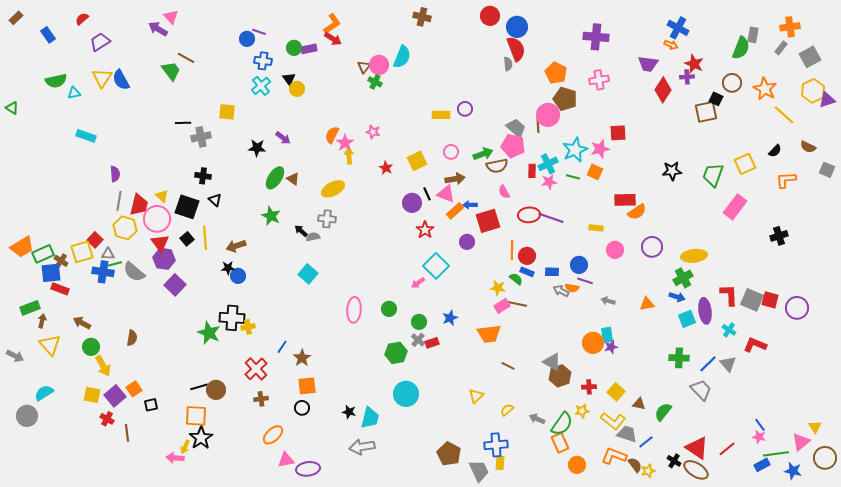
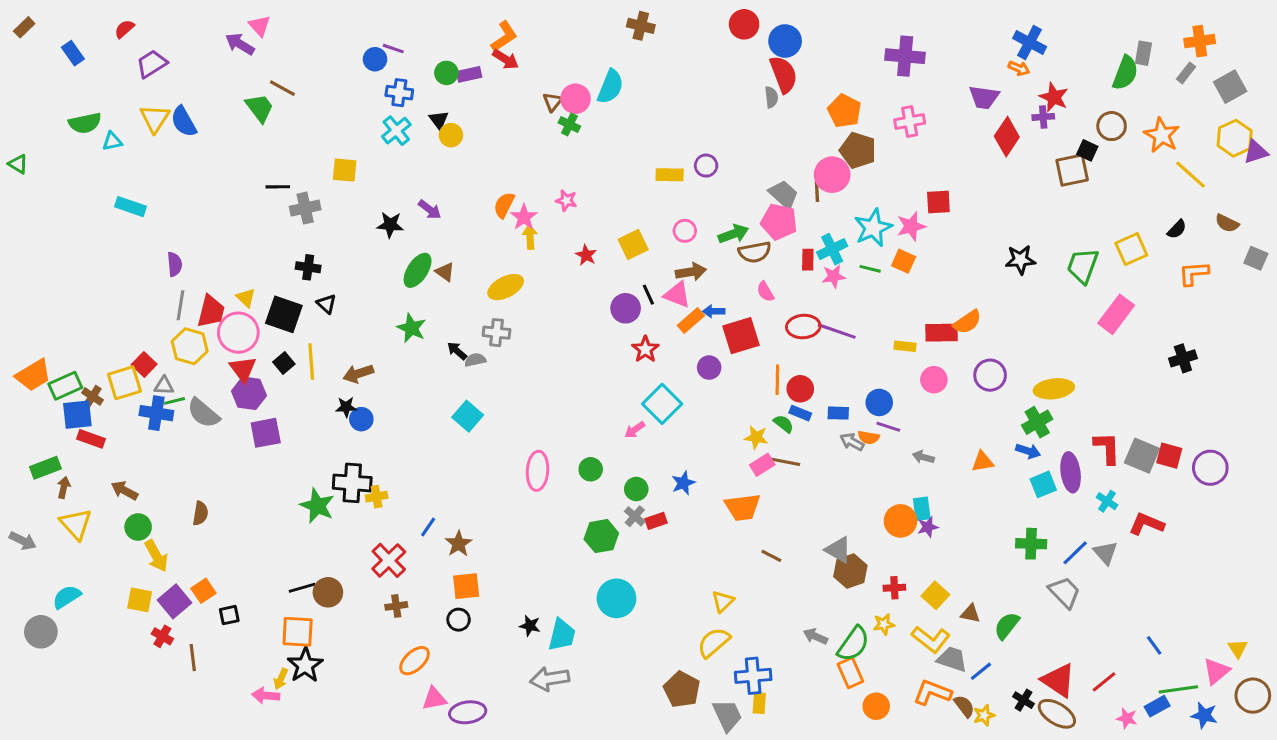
red rectangle: (625, 200) -> (941, 333), moved
purple square: (175, 285) -> (266, 433), turned 35
yellow semicircle: (507, 410) -> (714, 642), moved, size x1.6
pink star: (759, 437) -> (1127, 718), moved

